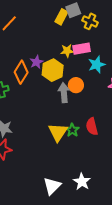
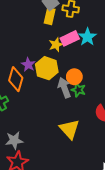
yellow rectangle: (61, 17) -> (50, 16), moved
cyan star: (97, 65) -> (87, 37), moved
green star: (72, 130) -> (78, 90), moved

